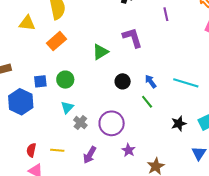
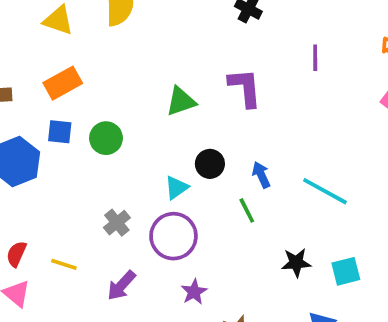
orange rectangle: (56, 41) -> (63, 83), moved
cyan triangle: (67, 107) -> (176, 188), moved

